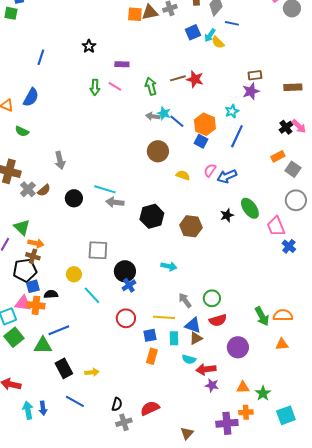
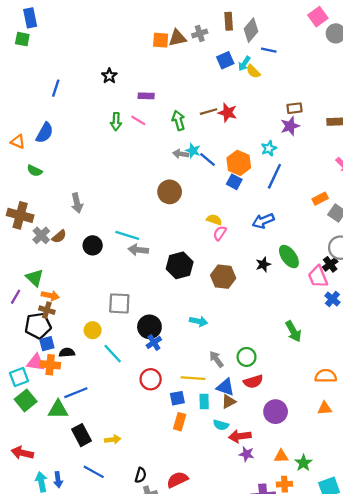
black cross: (286, 127) -> (330, 264), moved
brown circle: (158, 151) -> (170, 192), moved
pink semicircle: (210, 170) -> (220, 233), moved
green arrow: (262, 316) -> (293, 331), moved

